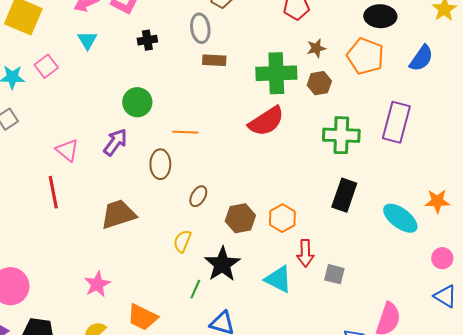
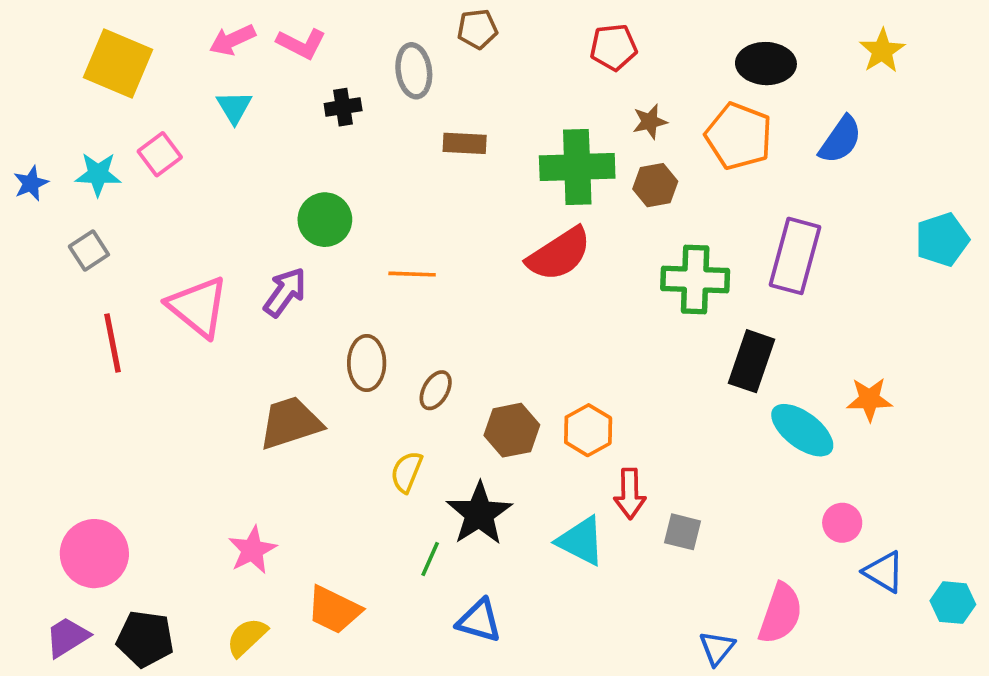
gray ellipse: (200, 28) -> (414, 71), moved
pink triangle: (67, 150) -> (198, 307), size x1.5
brown ellipse: (160, 164) -> (367, 363), moved
red line: (53, 192) -> (113, 343), moved
black rectangle: (344, 195) -> (751, 361), moved
pink circle: (442, 258) -> (842, 523), moved

